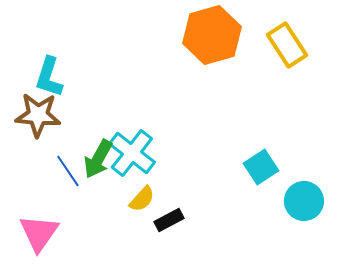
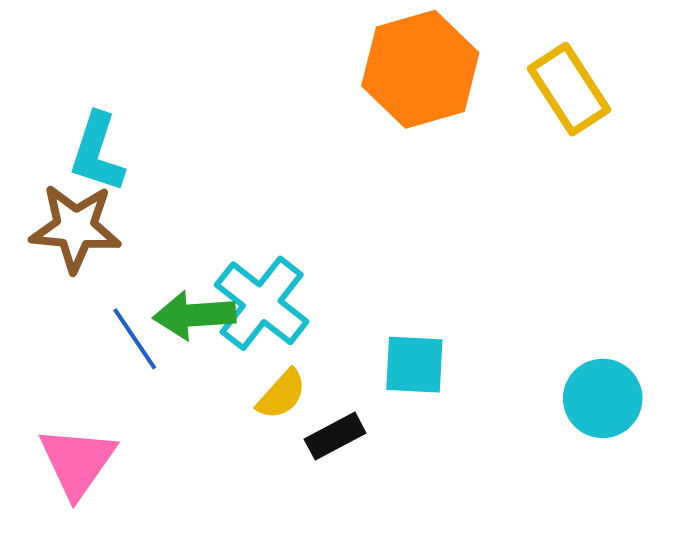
green arrow: (98, 159) -> (194, 315), turned 57
cyan square: (261, 167) -> (414, 365), moved, turned 36

